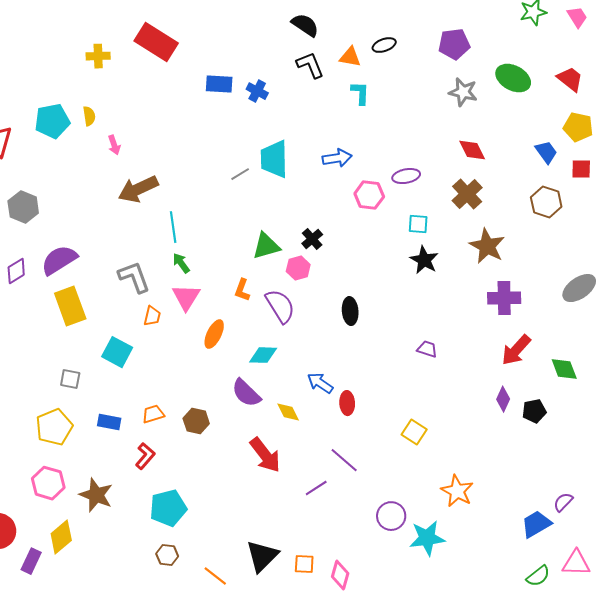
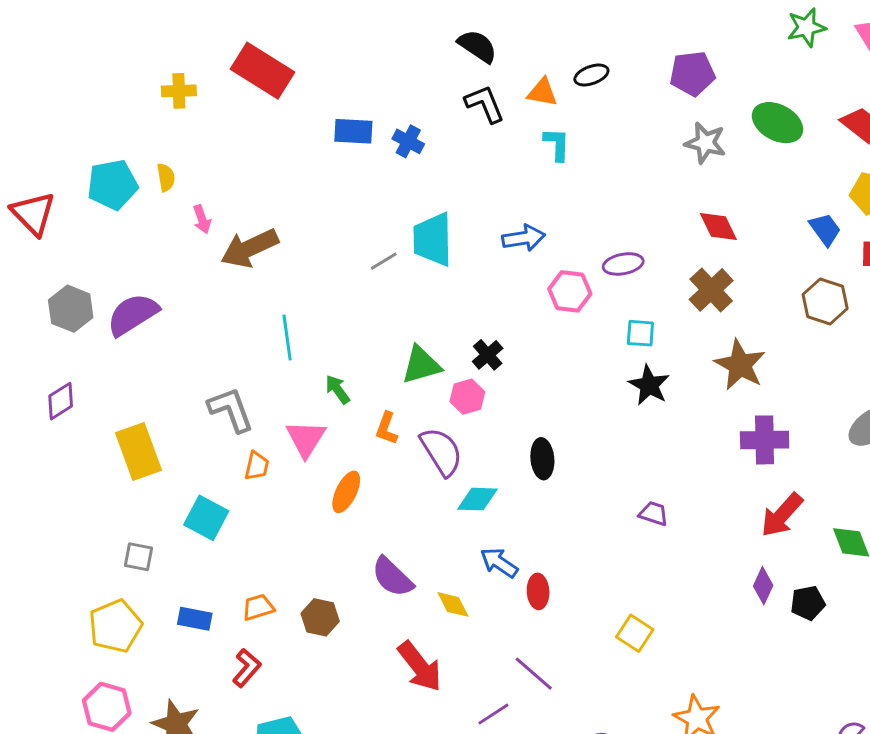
brown arrow: (138, 189) -> (250, 248), moved
purple semicircle: (59, 260) -> (133, 314), moved
green arrow: (181, 263) -> (338, 389), moved
cyan diamond: (263, 355) -> (477, 499), moved

